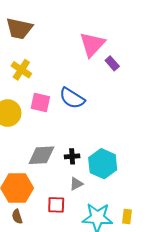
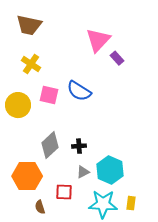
gray diamond: (41, 155) -> (50, 145), turned -40
cyan hexagon: (103, 164) -> (110, 170), moved
brown semicircle: (17, 217) -> (40, 207), moved

